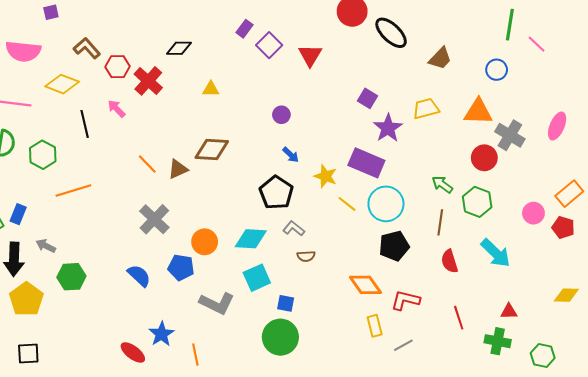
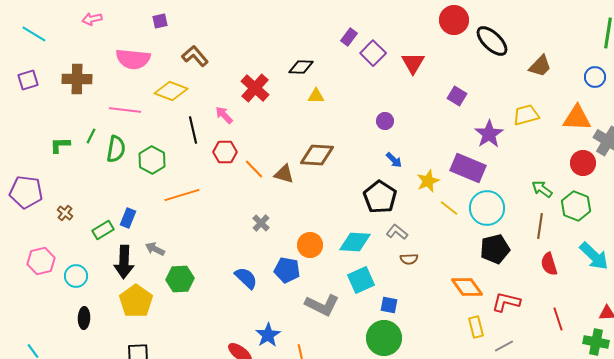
black diamond: (179, 48) -> (301, 67), moved
red hexagon: (117, 67) -> (225, 152), moved
purple square: (367, 98) -> (457, 96), moved
brown triangle: (178, 169) -> (284, 174), turned 40
yellow star: (325, 176) -> (428, 181), turned 30
gray cross: (154, 219) -> (261, 223), size x0.6

